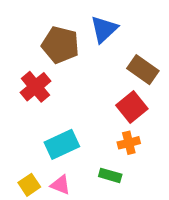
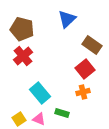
brown pentagon: (60, 45) -> (22, 29), moved
cyan rectangle: (62, 144) -> (40, 93), turned 75
green rectangle: (110, 175) -> (62, 113), moved

